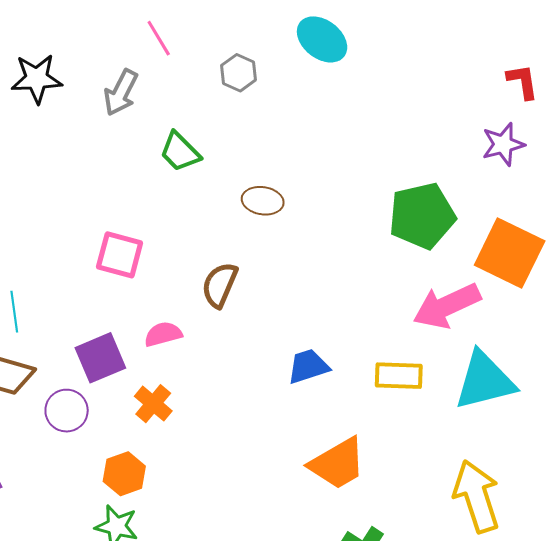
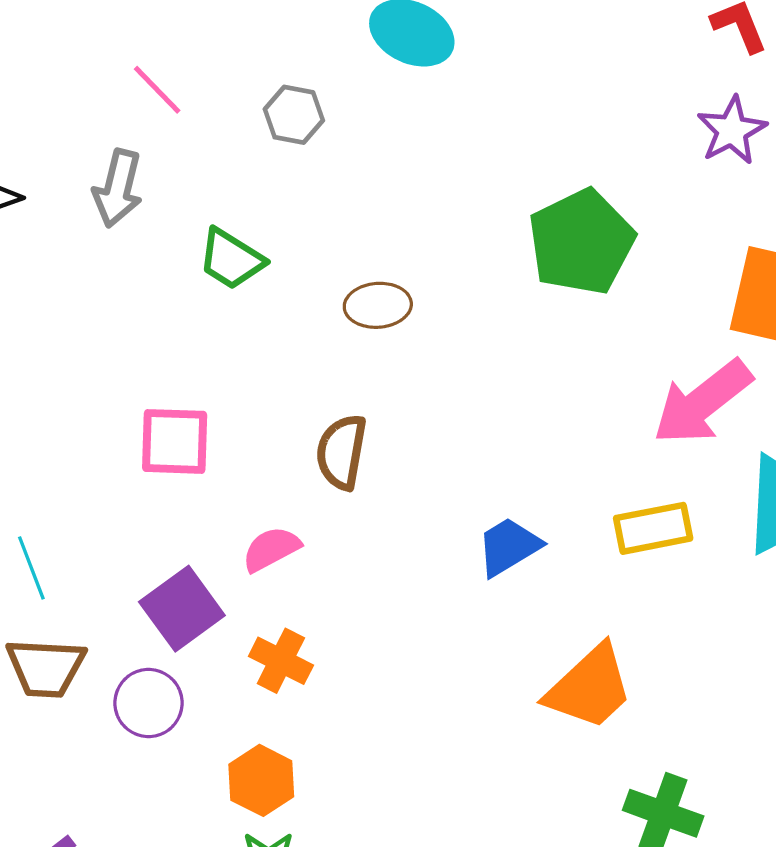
green pentagon: (422, 216) -> (581, 242), moved

